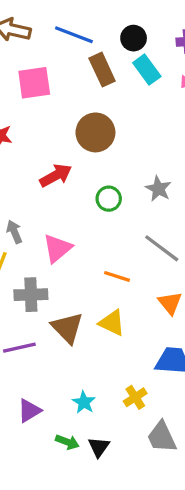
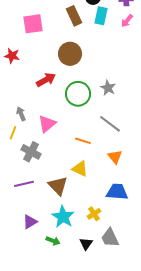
cyan rectangle: (147, 70) -> (101, 16), turned 48
green circle: (109, 199) -> (78, 94), size x1.6
gray cross: (31, 295) -> (31, 152), turned 30
brown triangle: (67, 328) -> (58, 186), moved
cyan star: (84, 402) -> (63, 217), size x1.6
black triangle: (99, 447) -> (86, 244), moved

